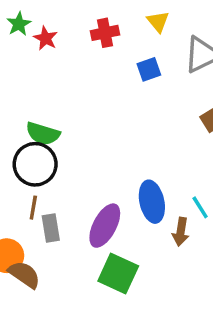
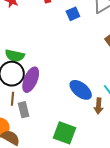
blue ellipse: (152, 202) -> (81, 90), turned -35
purple ellipse: (105, 226) -> (31, 80), moved

